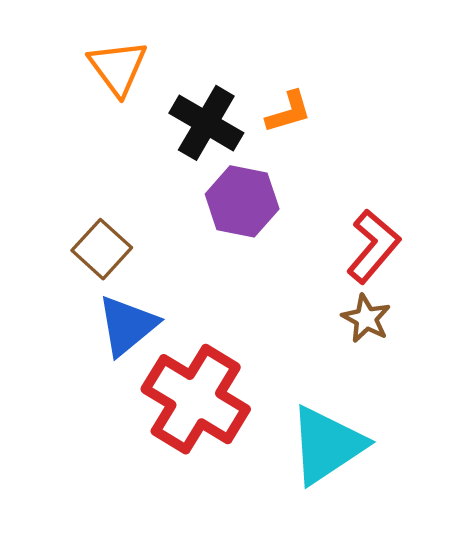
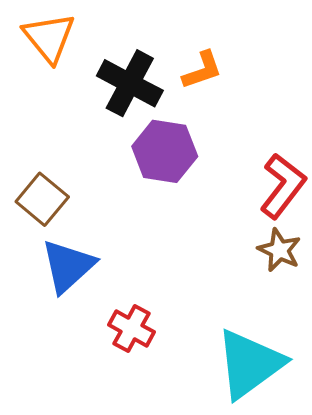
red cross: (196, 399) -> (131, 328), size x0.5

